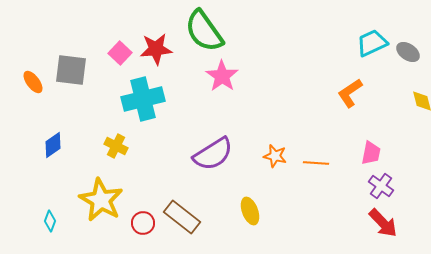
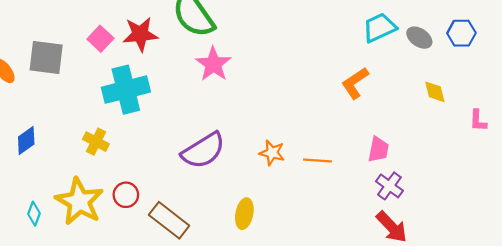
yellow ellipse: (250, 211) -> (244, 214), turned 32
cyan diamond: (50, 221) -> (34, 214), moved
red circle: (143, 223) -> (126, 195), moved

